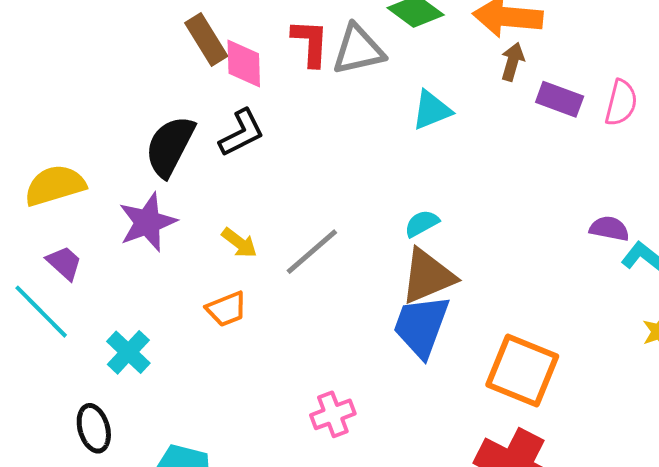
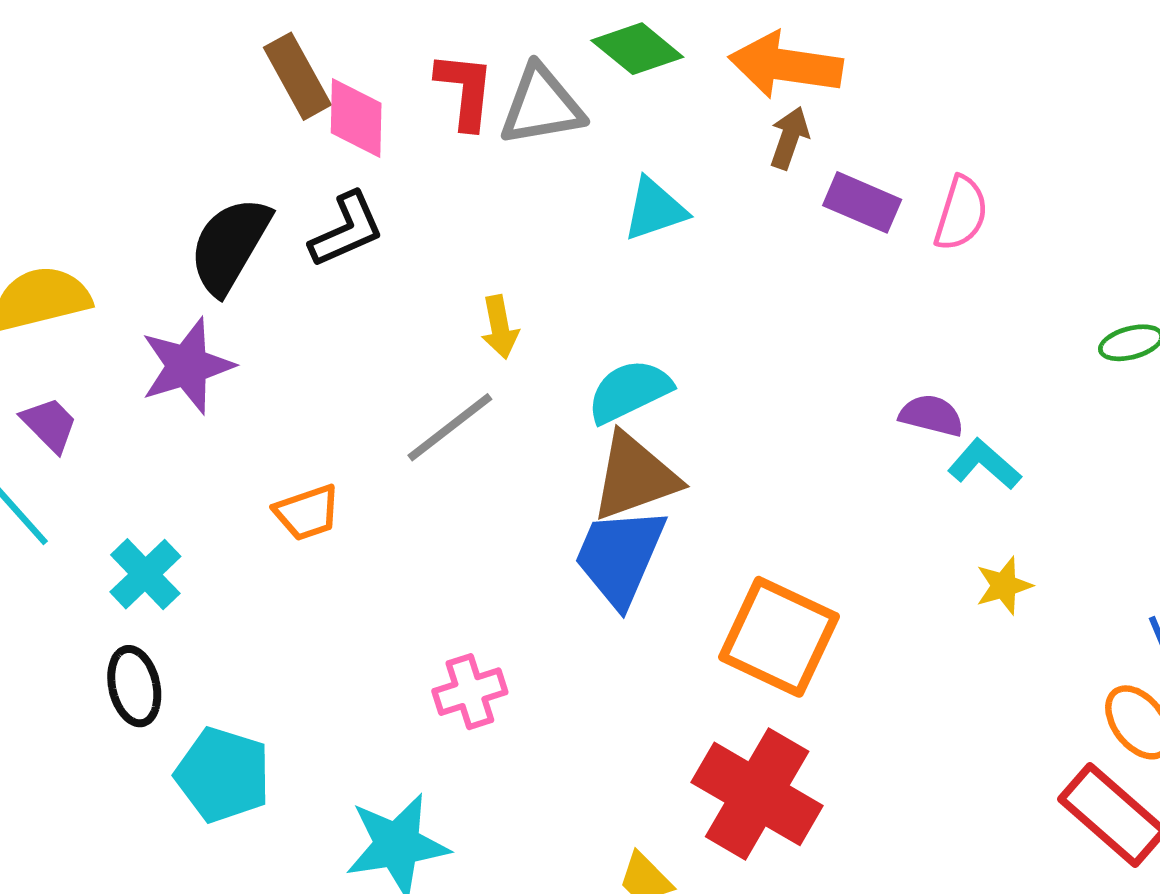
cyan semicircle: (422, 223) -> (629, 391), size x1.5
yellow arrow: (239, 243) -> (500, 327), moved, turned 39
black ellipse: (94, 428) -> (134, 686), moved

